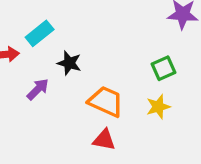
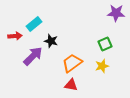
purple arrow: (38, 89) -> (33, 56), size x1.5
orange trapezoid: (106, 101) -> (72, 63), turned -60

